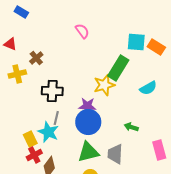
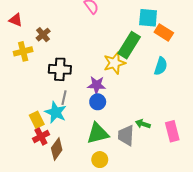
orange rectangle: (156, 47) -> (164, 33), moved
cyan semicircle: (148, 88) -> (161, 66), turned -42
blue circle: (88, 122) -> (98, 102), size x0.6
green arrow: (131, 127) -> (143, 124), moved

